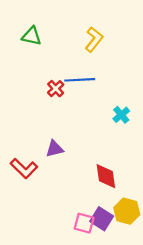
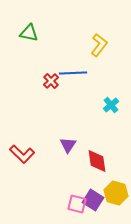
yellow L-shape: (94, 39) -> (99, 45), moved
purple triangle: (55, 149) -> (68, 145), moved, turned -42

